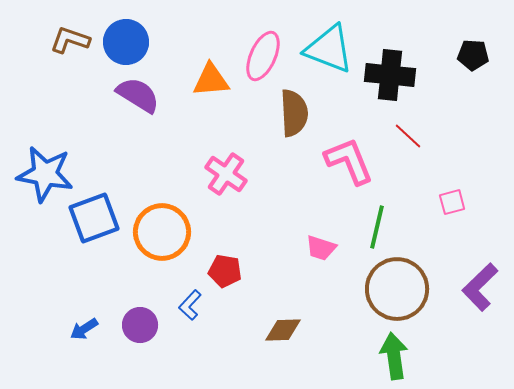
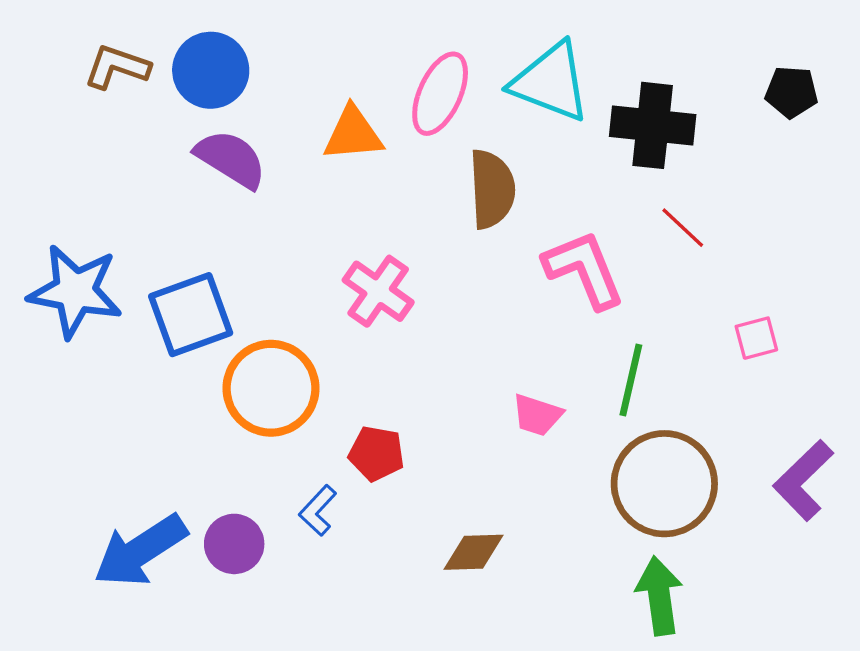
blue square: (94, 218) -> (191, 315), moved
blue arrow: (84, 329) -> (140, 551), size x2.0

